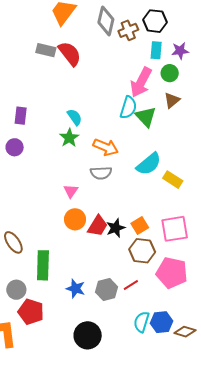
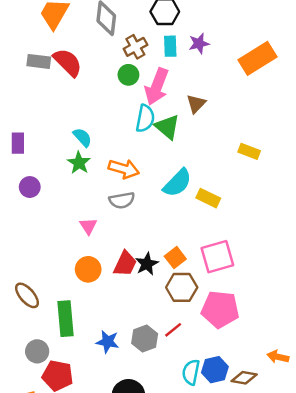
brown cross: (128, 30) -> (135, 47), moved
green circle: (170, 73) -> (128, 75), moved
purple circle: (15, 147) -> (30, 187), moved
orange circle: (75, 219) -> (88, 269), moved

